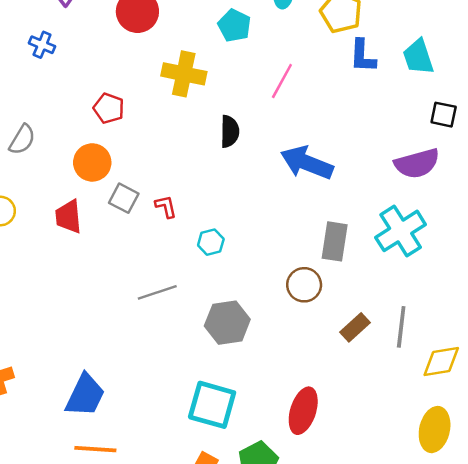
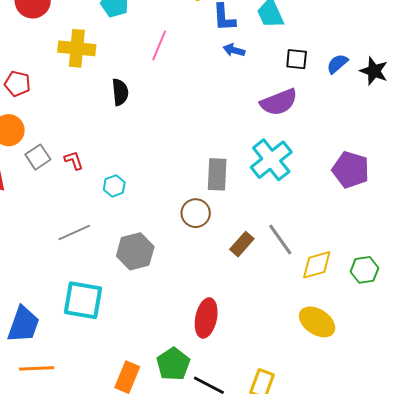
blue arrow: (307, 163) -> (234, 50), moved, size x0.5
gray square: (124, 198) -> (38, 157), turned 35
gray line: (401, 327) -> (280, 239), turned -36
cyan square: (212, 405) -> (83, 300), moved
yellow ellipse: (435, 430) -> (317, 322), turned -63

